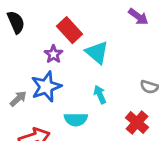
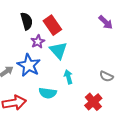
black semicircle: (16, 22) -> (27, 21), moved
cyan triangle: (97, 52) -> (58, 50), moved
blue star: (46, 87) -> (29, 65), turned -30

